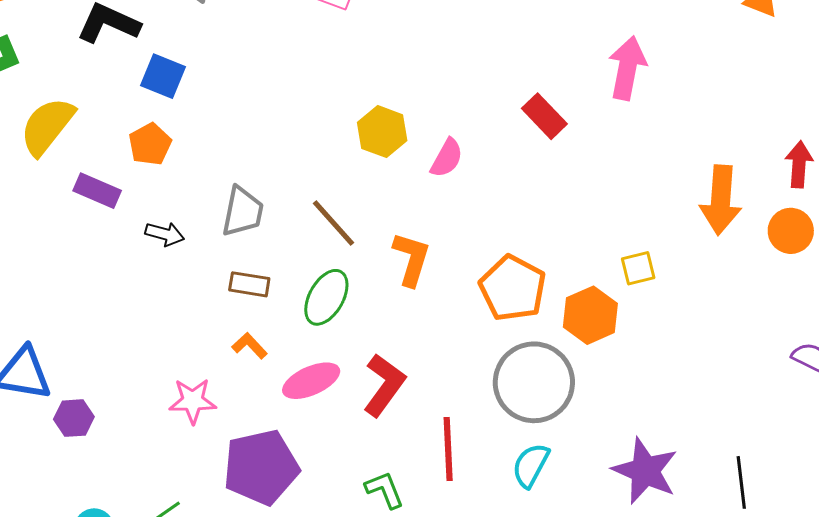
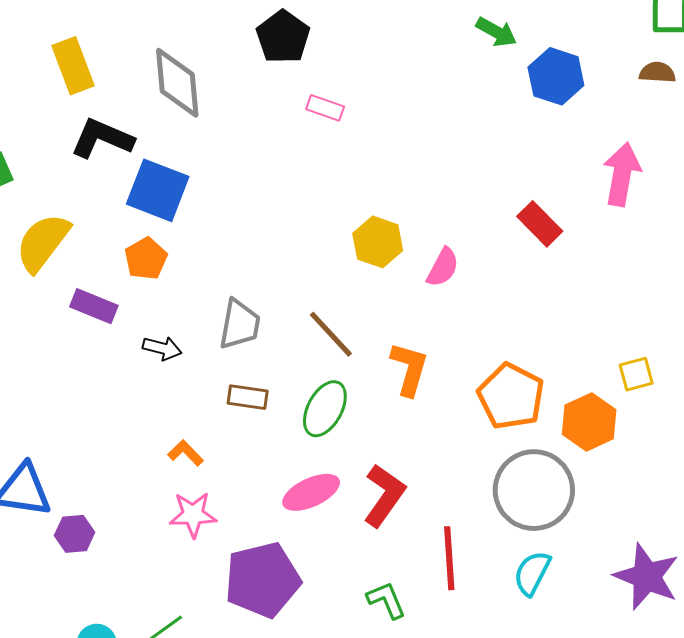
blue square: (163, 76) -> (158, 190), size x1.4
orange L-shape: (250, 346) -> (186, 453), moved

